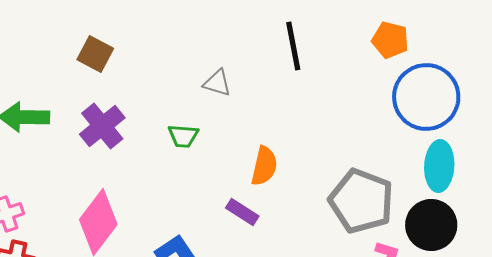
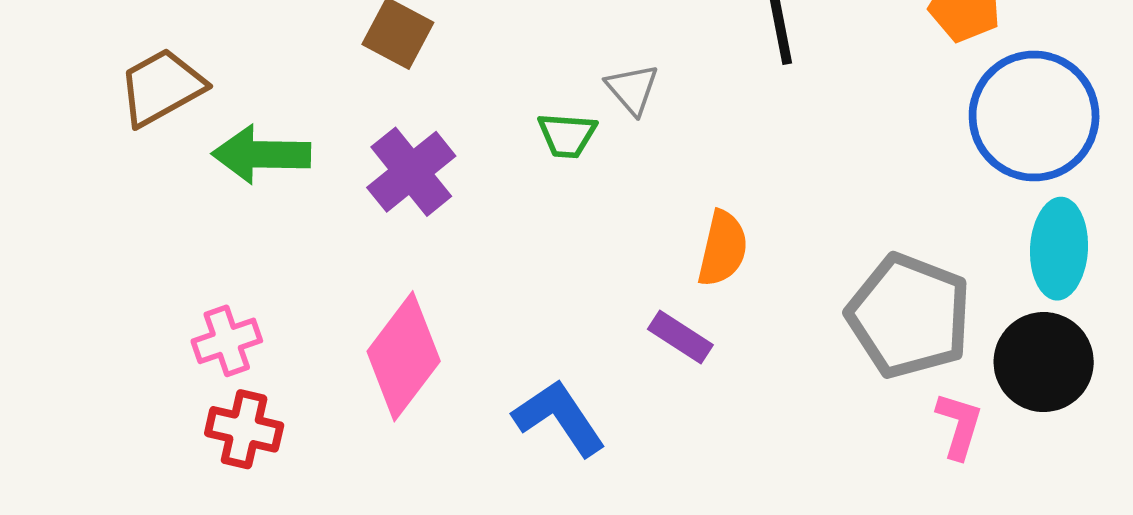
gray triangle: (217, 83) -> (632, 89), turned 32
green trapezoid: (183, 136) -> (567, 135), moved

